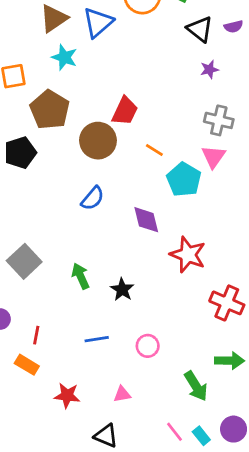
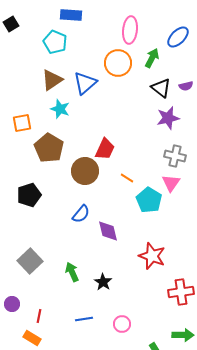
purple star: (209, 69) -> (168, 118), size x1.6
black pentagon: (20, 153) -> (29, 195), moved
purple diamond: (146, 220) -> (108, 231), moved
red cross: (227, 303) -> (181, 292), turned -30

